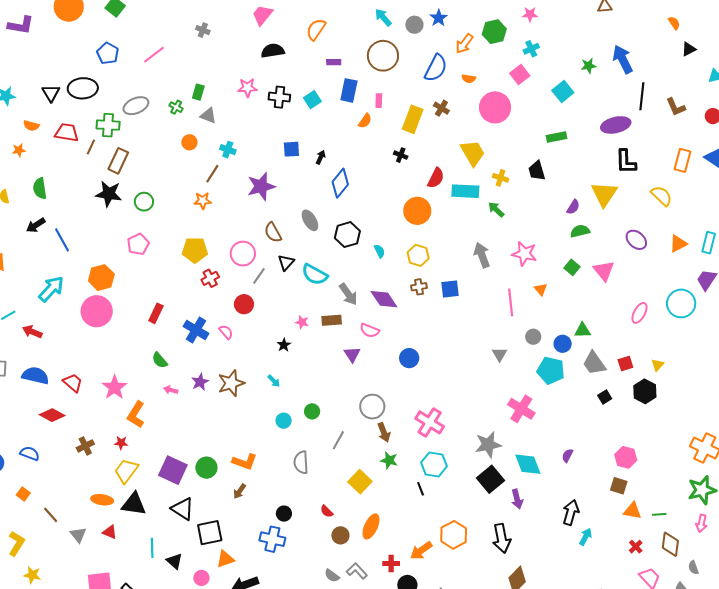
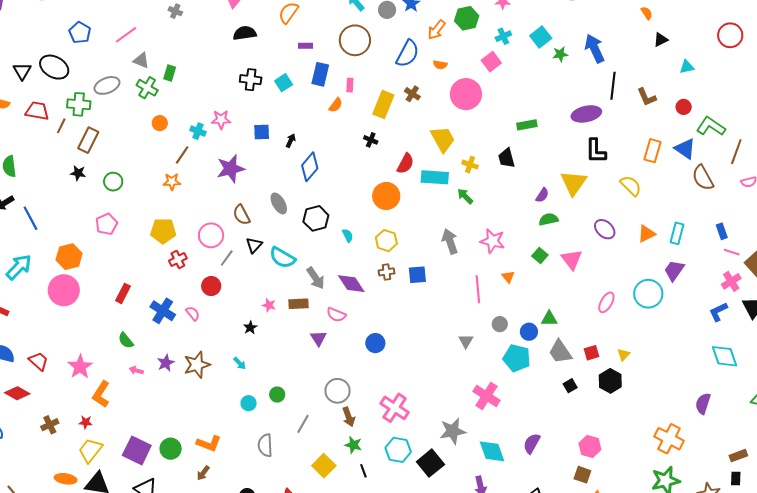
black ellipse: (83, 88) -> (54, 67), turned 32
pink star: (247, 88) -> (221, 120), moved
cyan square: (563, 91) -> (541, 37), moved
green cross: (176, 107) -> (147, 88), size x1.5
gray triangle: (208, 116) -> (141, 60), moved
black star: (109, 194) -> (78, 173), size x0.6
purple semicircle: (567, 455) -> (532, 443), size x1.5
black square: (490, 479) -> (430, 463), moved
black line: (421, 489) -> (363, 471), moved

